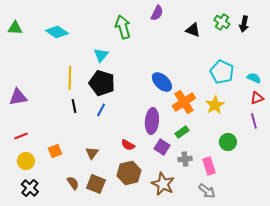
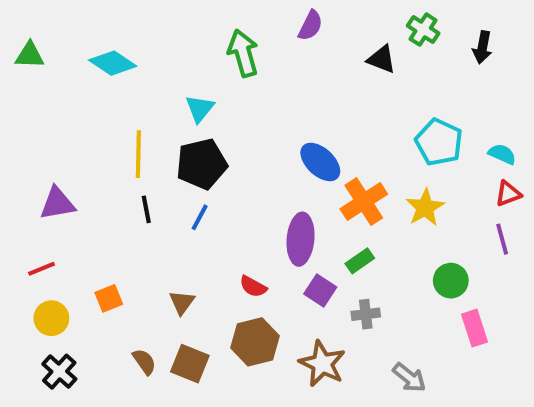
green cross: (222, 22) -> (423, 30), moved
black pentagon: (102, 83) -> (202, 164), turned -30
purple triangle: (18, 97) -> (57, 204), moved
pink rectangle: (209, 166) -> (474, 328), moved

